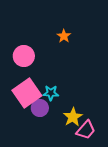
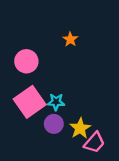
purple circle: (40, 108) -> (54, 124), moved

